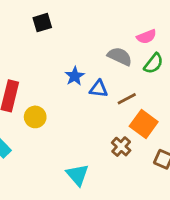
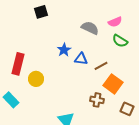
gray semicircle: (120, 56) -> (90, 28), moved
green semicircle: (154, 63) -> (120, 41), turned 84
brown cross: (121, 147) -> (97, 100), turned -32

